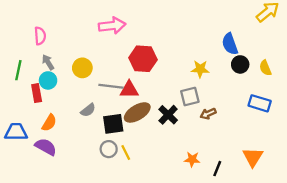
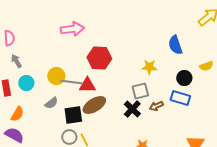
black circle: (240, 64) -> (184, 78), moved
yellow circle: (82, 68) -> (56, 76), moved
yellow semicircle: (265, 68) -> (206, 66), turned -88
cyan circle: (48, 80) -> (26, 83), moved
blue rectangle: (260, 103) -> (180, 98), moved
black cross: (168, 115) -> (132, 109), moved

